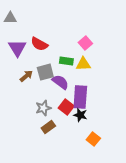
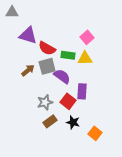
red semicircle: (39, 44) -> (47, 48), moved
purple triangle: (17, 48) -> (28, 35), moved, turned -42
purple rectangle: (80, 97) -> (82, 91), size x0.7
black star: (80, 115) -> (73, 122), moved

